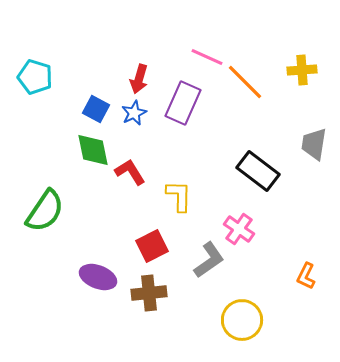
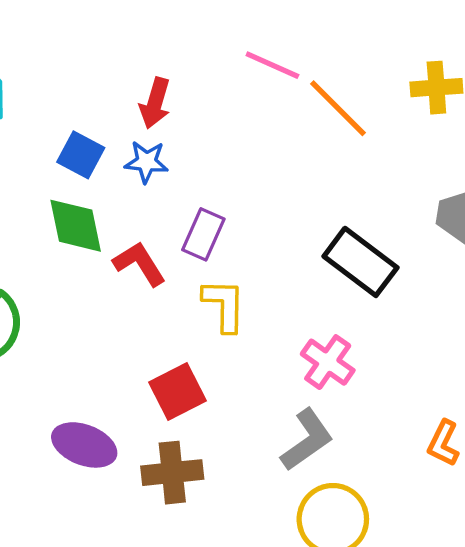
purple rectangle: (183, 103) -> (203, 234), moved, size x0.7
blue star: (134, 113) -> (146, 162), turned 30
gray L-shape: (209, 260) -> (307, 440), moved

